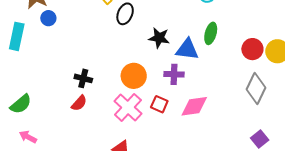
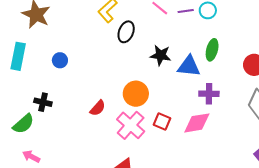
blue circle: (48, 18) -> (60, 60), moved
purple cross: (174, 74) -> (209, 94), moved
black cross: (83, 78) -> (43, 102), moved
red semicircle: (79, 103) -> (98, 108), moved

